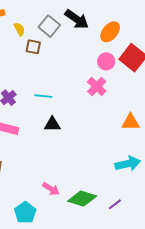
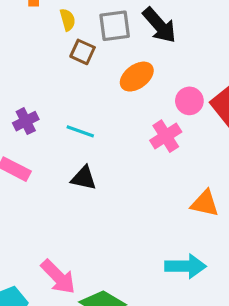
gray square: (49, 26) -> (115, 26), turned 30
orange ellipse: (110, 32) -> (137, 77), moved
pink arrow: (51, 189) -> (58, 277), size x1.4

